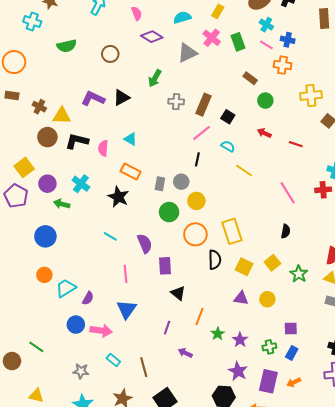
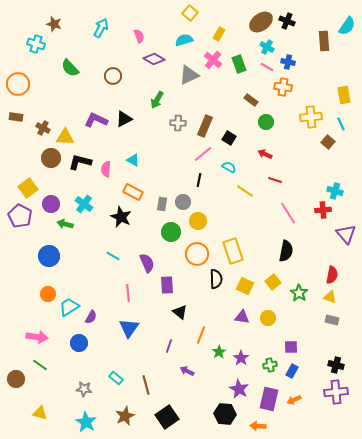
green semicircle: (67, 46) -> (70, 68), turned 60
red line: (296, 144) -> (275, 180), moved
black semicircle: (286, 231) -> (286, 251), size x1.5
pink arrow: (101, 331) -> (37, 337), moved

